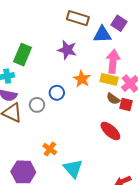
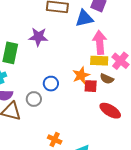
purple star: (67, 50) -> (38, 37), moved
orange star: (82, 79) -> (81, 75), moved, turned 30
red square: (126, 105) -> (91, 86), moved

